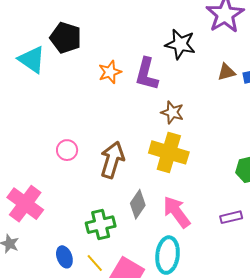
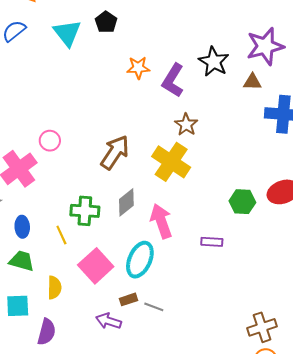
black pentagon: (66, 38) -> (106, 22), size x0.7
brown triangle: (226, 72) -> (252, 82), moved
pink circle: (67, 150) -> (50, 141), moved
blue ellipse: (64, 257) -> (22, 227), moved
yellow line: (95, 263) -> (61, 235), moved

